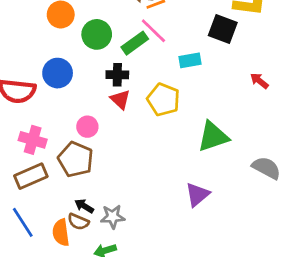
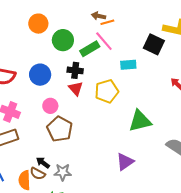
blue circle: (58, 73) -> (40, 75), moved
yellow pentagon: (163, 100) -> (107, 91), turned 30
brown pentagon: (76, 159) -> (60, 129), moved

